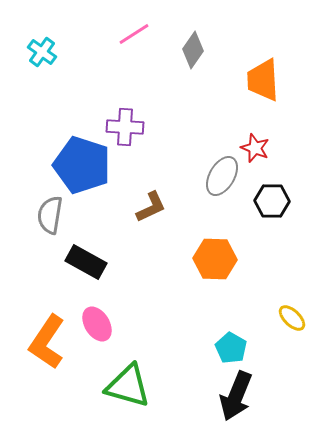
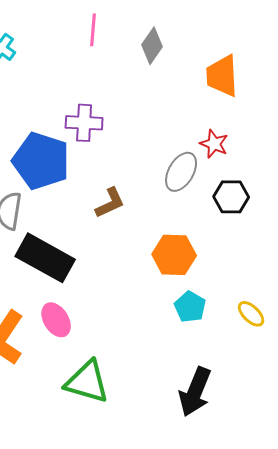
pink line: (134, 34) -> (93, 30), turned -52
black rectangle: (86, 262) -> (45, 258), size x1.4
cyan pentagon: (231, 348) -> (190, 307), moved

